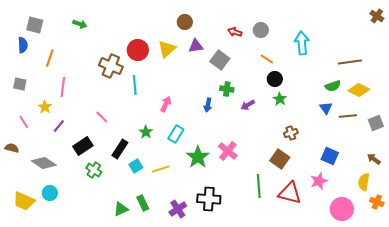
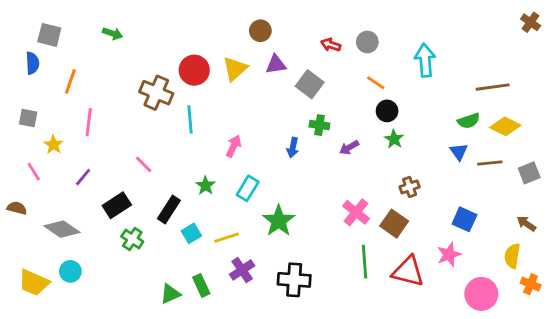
yellow star: (45, 107) -> (53, 145), moved
pink cross: (228, 151) -> (356, 212), moved
purple cross: (178, 209) -> (242, 270), moved

